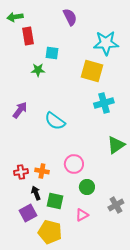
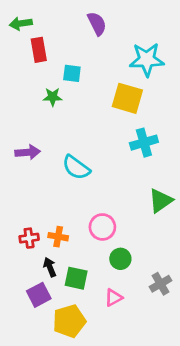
purple arrow: (20, 110) -> (28, 152), turned 48
yellow pentagon: (50, 232) -> (69, 321), turned -30

